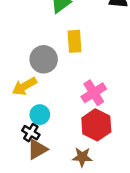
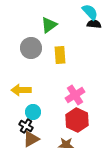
gray circle: (44, 59) -> (31, 48), moved
yellow arrow: (24, 86) -> (21, 90), turned 30

